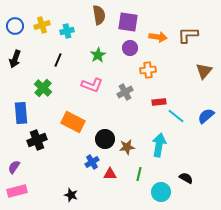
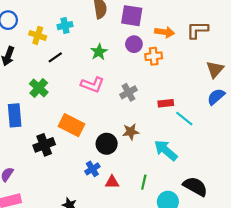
yellow cross: (42, 25) -> (38, 35), moved, turned 35
black line: (58, 60) -> (55, 57), turned 32
orange cross: (148, 70) -> (154, 56), moved
blue semicircle: (206, 116) -> (216, 97), moved
black cross: (37, 140) -> (44, 145), moved
cyan arrow: (159, 145) -> (166, 150), turned -60
brown star: (127, 147) -> (131, 132), moved
black semicircle: (186, 178) -> (195, 186), size x1.6

